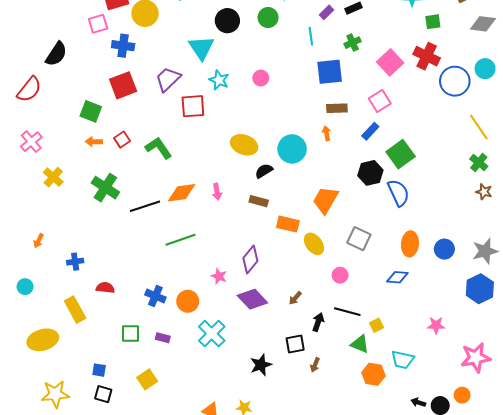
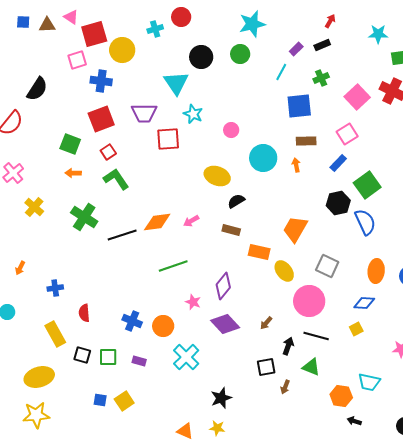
cyan line: (311, 36) -> (281, 72), turned 36
pink circle: (261, 78) -> (231, 130), moved
purple trapezoid: (168, 79) -> (144, 113), turned -136
red square: (122, 140) -> (108, 152), moved
green L-shape: (159, 148) -> (116, 179), moved
cyan circle: (292, 149) -> (263, 158), moved
pink arrow: (217, 192) -> (191, 221), turned 70
green line: (180, 240) -> (173, 266), moved
pink circle: (340, 275) -> (309, 301), size x2.0
red semicircle: (105, 288) -> (84, 313), turned -102
yellow square: (377, 325) -> (356, 329), moved
yellow ellipse: (43, 340) -> (39, 377), moved
green triangle: (360, 344) -> (311, 367), moved
black star: (261, 365) -> (221, 398), moved
blue square: (99, 370) -> (100, 400), moved
black square: (103, 394) -> (82, 355), moved
black arrow: (418, 402) -> (354, 421), moved

